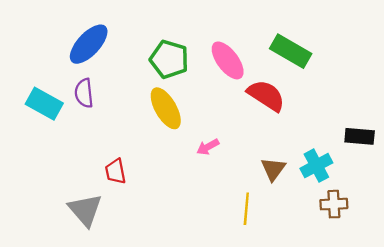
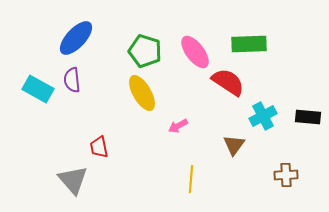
green rectangle: (291, 51) -> (249, 44), turned -32
cyan cross: (316, 166) -> (263, 116), moved
yellow line: (246, 209) -> (191, 179), moved

